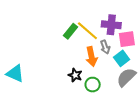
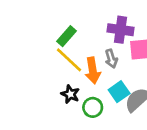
yellow line: (87, 31) -> (69, 60), moved
cyan square: (122, 58) -> (119, 92), moved

